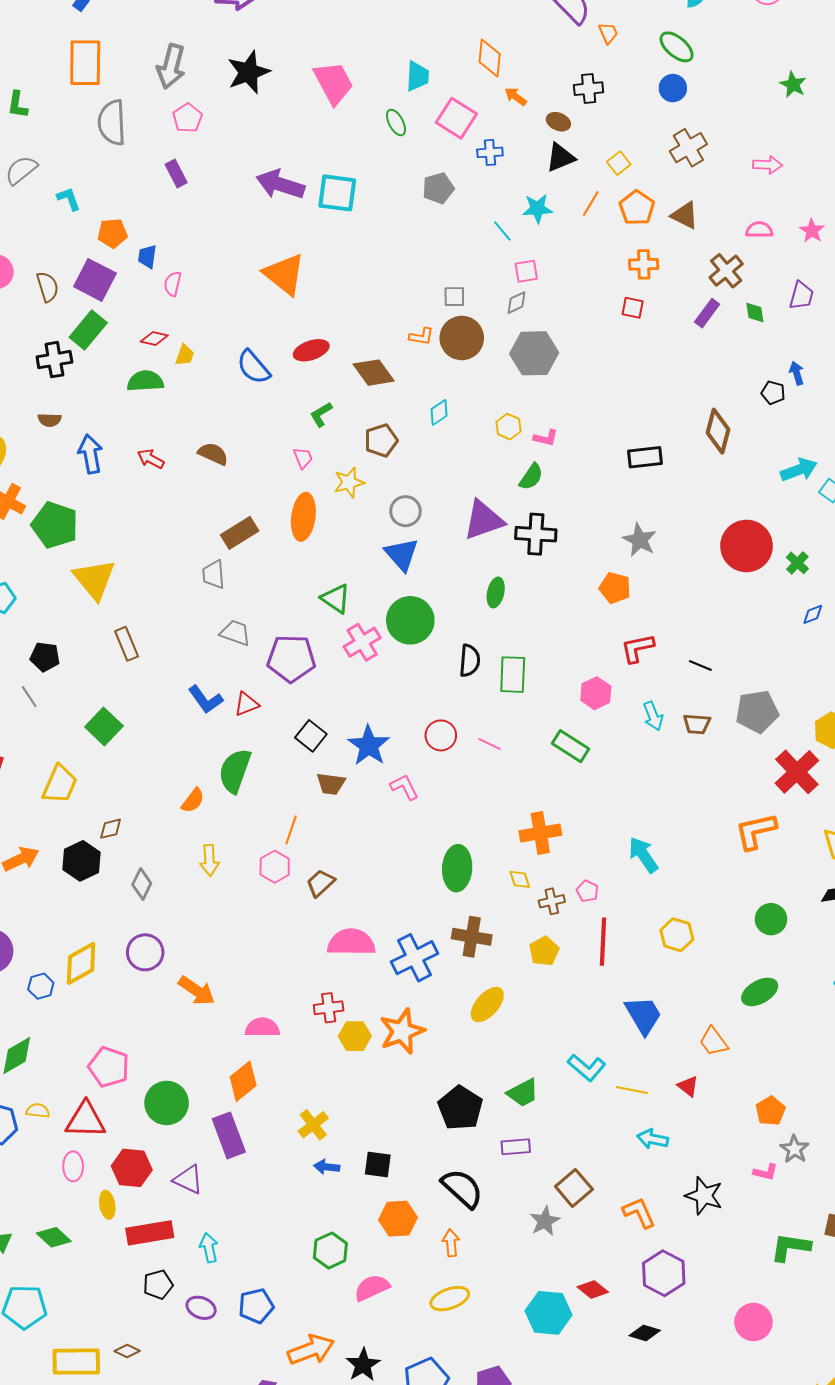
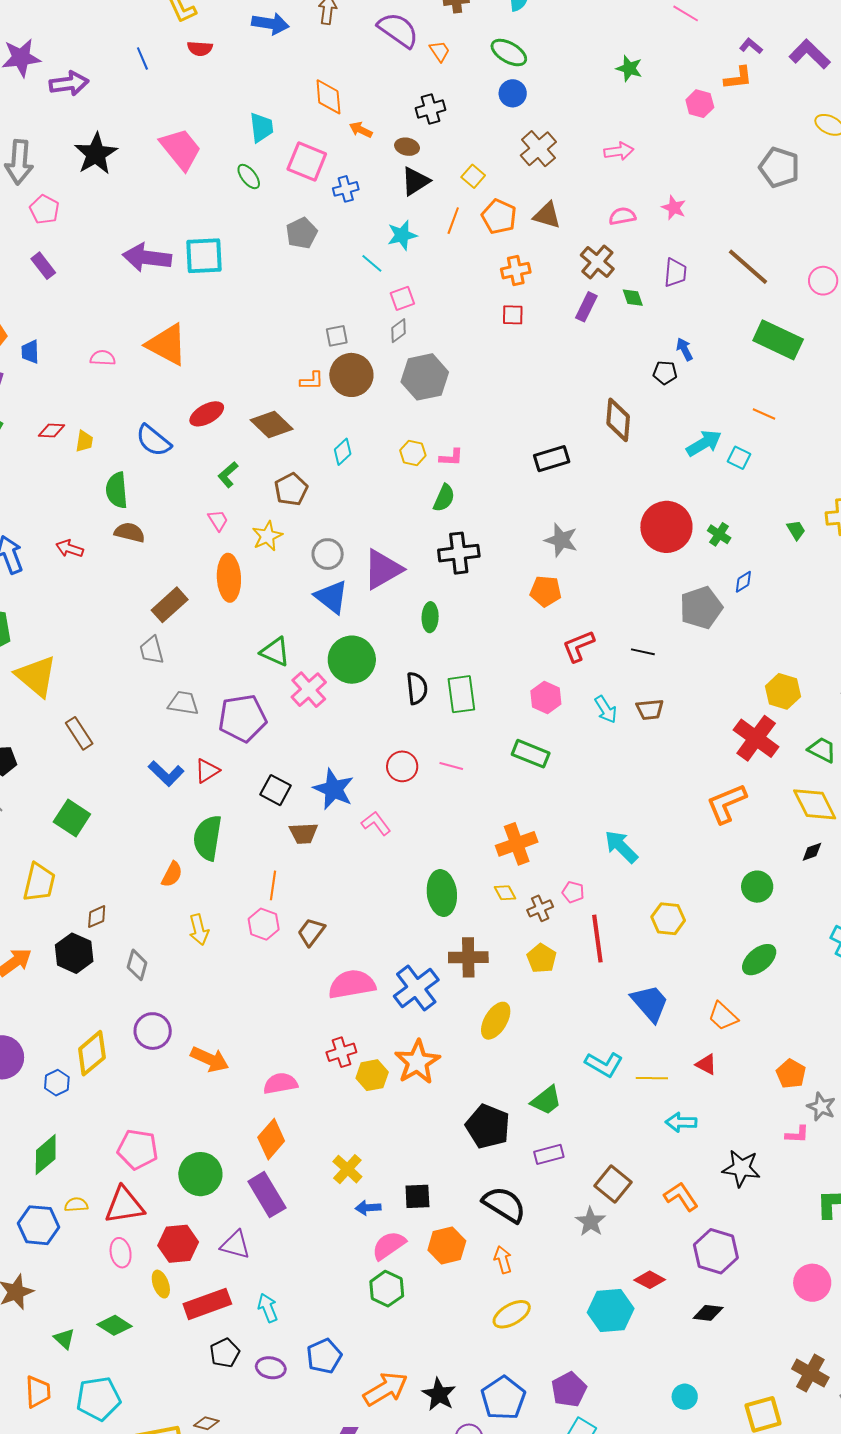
pink semicircle: (173, 284) -> (103, 358), moved, turned 90
green semicircle: (145, 381) -> (117, 490), moved, turned -81
purple triangle: (484, 520) -> (383, 569), moved
gray pentagon: (757, 712) -> (701, 608), moved
pink semicircle: (372, 1288) -> (389, 1245), moved

